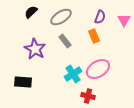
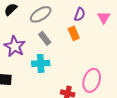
pink ellipse: (98, 69) -> (92, 80), moved, turned -40
cyan cross: (73, 74) -> (41, 63), moved, turned 30

